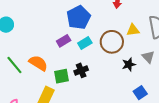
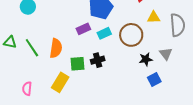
yellow triangle: (133, 30) -> (154, 17), moved
orange semicircle: (38, 63) -> (56, 48), turned 60
blue square: (140, 93) -> (154, 79), moved

